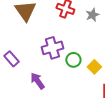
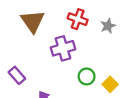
purple cross: (52, 48) -> (63, 48), moved

